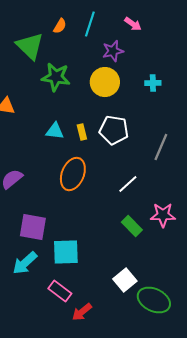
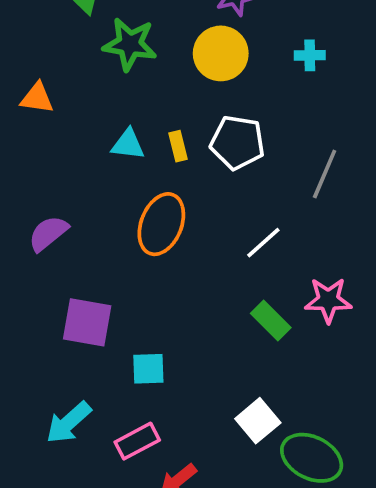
cyan square: (66, 252) -> (148, 369), size x0.7
cyan arrow: (25, 263) -> (69, 423), moved
pink rectangle: (60, 291) -> (137, 441), turned -65

